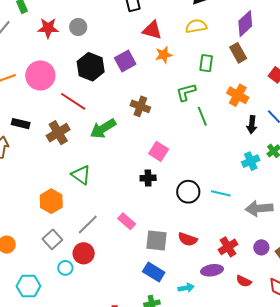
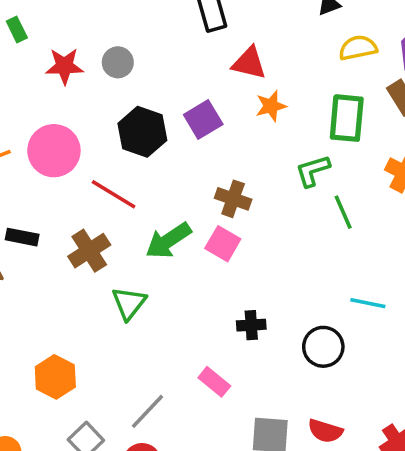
yellow semicircle: (196, 26) -> (358, 48), moved
green rectangle: (206, 63) -> (347, 118), size x1.5
pink square: (159, 151) -> (223, 244), moved
green triangle: (81, 175) -> (129, 303), moved, turned 35
cyan line: (221, 193) -> (368, 303), moved
orange hexagon: (51, 201) -> (55, 377), moved
pink rectangle: (127, 221) -> (214, 382), moved

